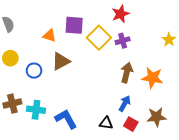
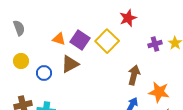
purple square: (74, 25) -> (80, 40), moved, turned 30
purple cross: (123, 41) -> (155, 44), moved
orange star: (152, 78) -> (159, 92), moved

